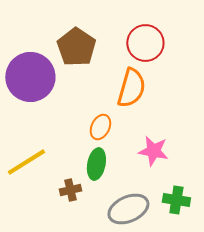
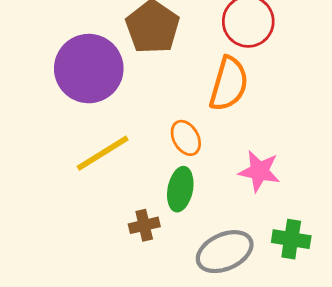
orange ellipse: (100, 127) -> (186, 138), turned -55
yellow line: (26, 162) -> (103, 153), moved

